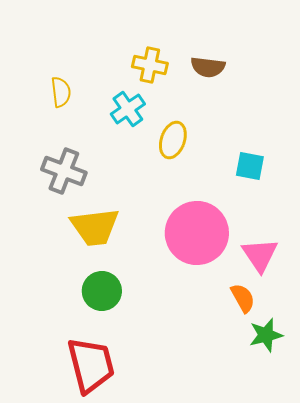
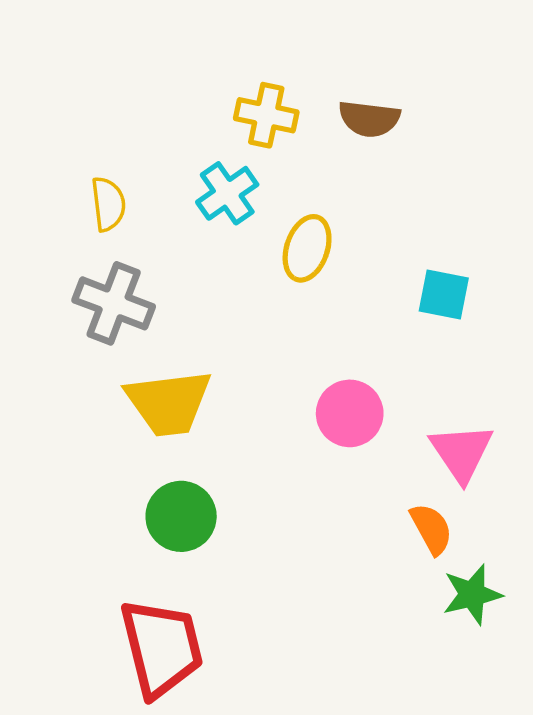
yellow semicircle: (61, 92) -> (108, 204), moved
pink circle: (197, 233) -> (350, 413), size x0.6

